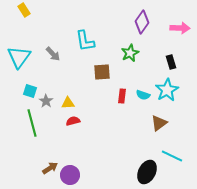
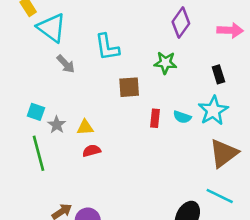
green star: (130, 53) -> (165, 63), turned 30
cyan triangle: (19, 57) -> (51, 28), moved, turned -30
brown triangle: (159, 123) -> (224, 153), moved, size x1.4

